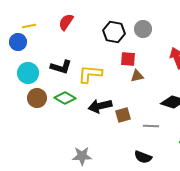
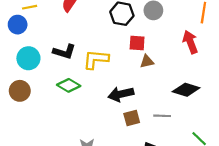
brown circle: (37, 98) -> (20, 91), moved
black arrow: (100, 106) -> (121, 94), moved
brown square: (123, 115) -> (132, 118), moved

